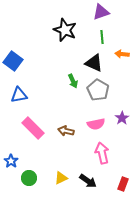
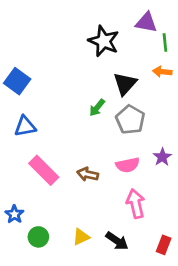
purple triangle: (101, 12) -> (146, 22), moved, turned 30
black star: (65, 30) -> (104, 41), moved
green line: (102, 37) -> (165, 42), moved
black triangle: (94, 63) -> (125, 84), turned 48
green arrow: (73, 81) -> (97, 108), turned 64

